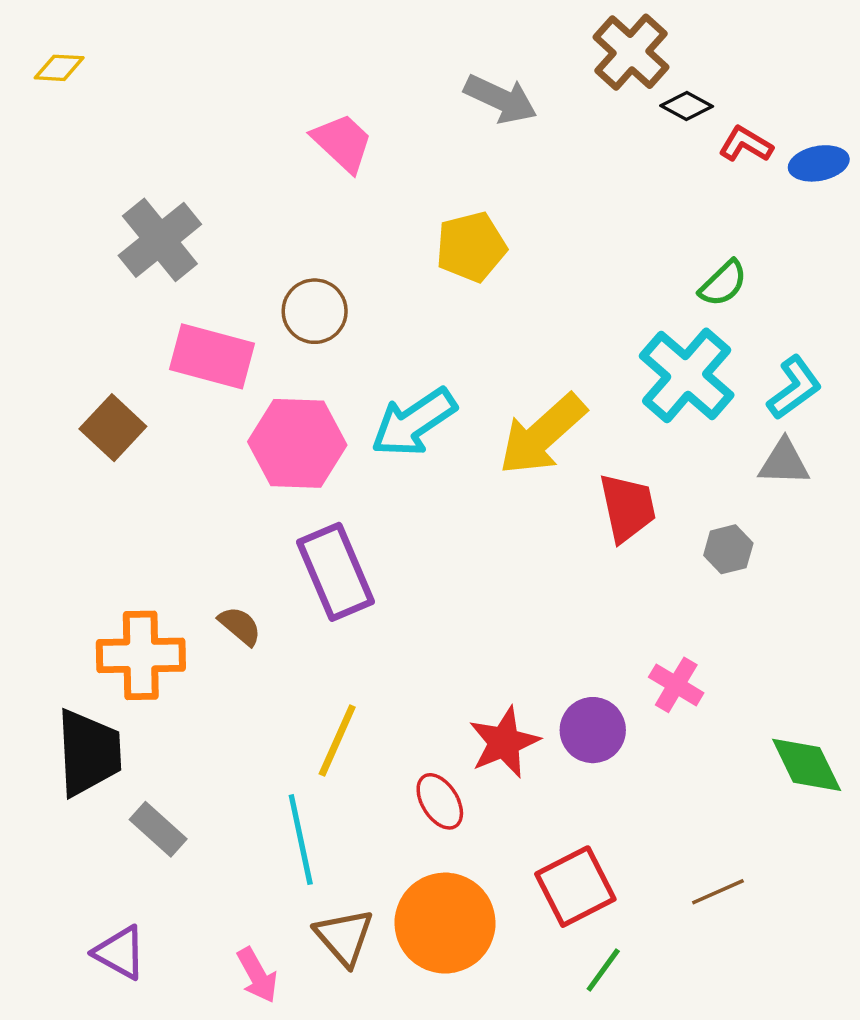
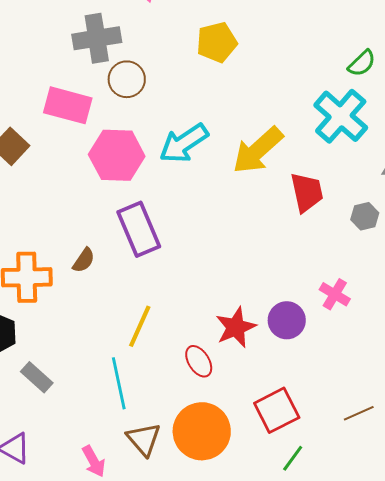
gray cross: (160, 240) -> (97, 38), moved, turned 30
brown semicircle: (240, 626) -> (84, 260), turned 84

